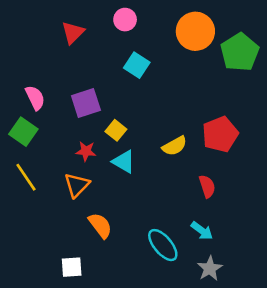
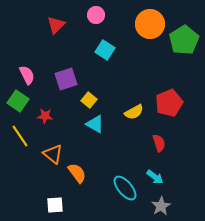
red star: (86, 151) -> (45, 116), moved
orange triangle: (77, 185) -> (53, 154), moved, turned -35

